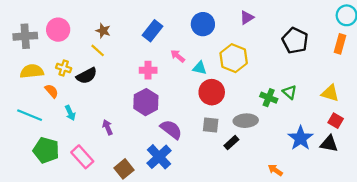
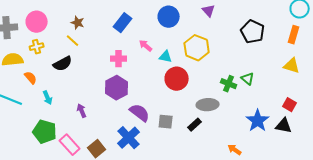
purple triangle: (247, 18) -> (209, 11), turned -40
yellow cross: (64, 68) -> (37, 47), moved, turned -32
yellow triangle: (330, 93) -> (292, 66), moved
gray square: (211, 125) -> (166, 122), moved
green pentagon: (46, 150) -> (45, 132), moved
pink rectangle: (82, 157) -> (70, 145), moved

